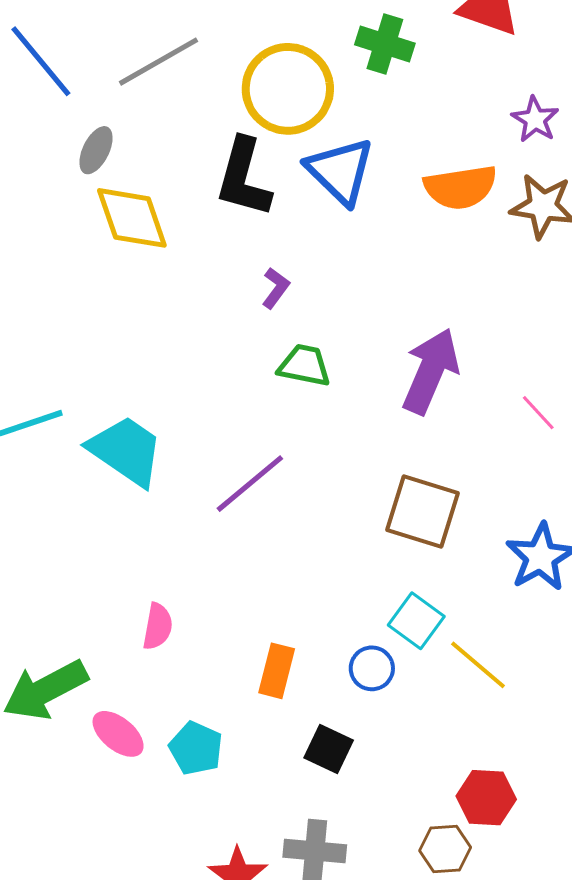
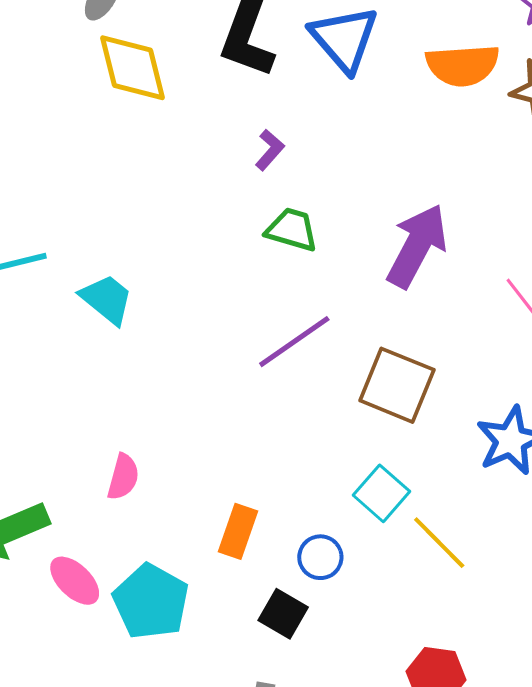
cyan trapezoid: (126, 451) -> (107, 299), size x0.7
purple line: (250, 484) -> (294, 342), moved
blue circle: (372, 668) -> (320, 557), moved
cyan pentagon: (196, 748) -> (151, 602), size x1.4

